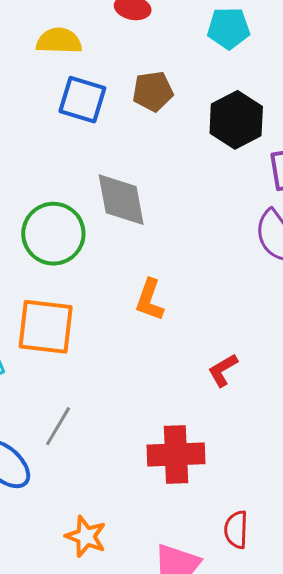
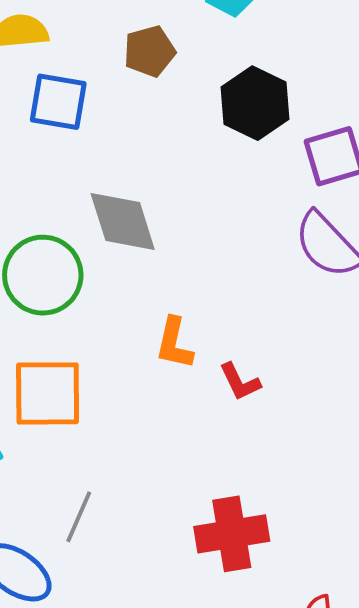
brown pentagon: (153, 91) -> (149, 51), moved
red L-shape: (223, 370) -> (240, 382), moved, turned -78

